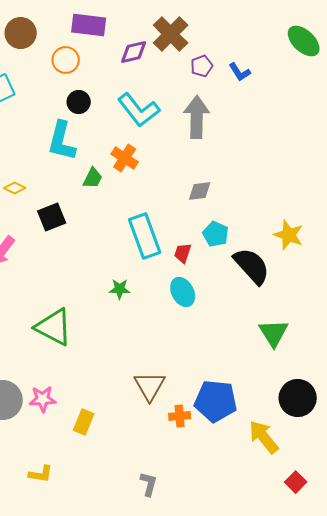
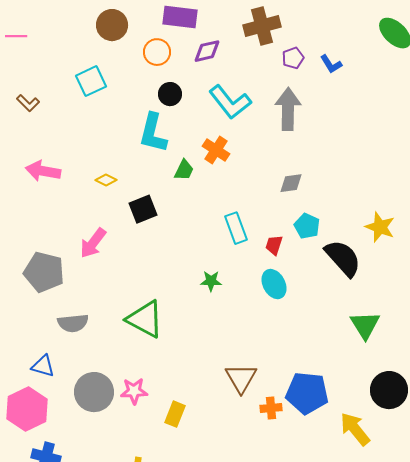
brown cross: (171, 34) -> (262, 26), turned 30
purple diamond: (134, 52) -> (207, 51), moved
cyan rectangle: (145, 236) -> (236, 228), size x0.7

